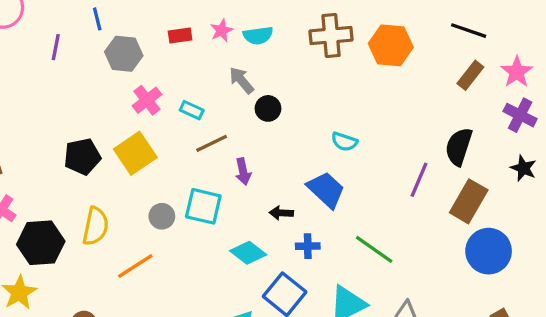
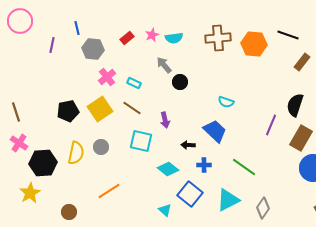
black line: (469, 31) -> (288, 35), moved
red rectangle: (180, 35) -> (127, 38), turned -32
brown line: (212, 143) -> (132, 108), moved, turned 60
gray circle: (162, 216) -> (101, 147), moved
orange line: (135, 266) -> (109, 191), moved

